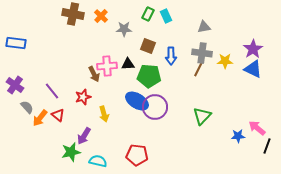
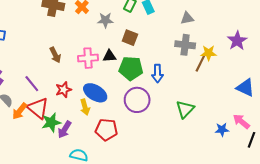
blue arrow: (171, 56) -> (157, 73), moved
brown line: (199, 68) -> (200, 63), moved
blue triangle: (253, 69) -> (245, 88), moved
brown arrow: (94, 74) -> (55, 55), moved
blue ellipse: (137, 101) -> (95, 93), moved
red triangle: (58, 115) -> (38, 108), size x1.6
green star: (71, 152) -> (51, 122), moved
red pentagon: (137, 155) -> (106, 130), moved

